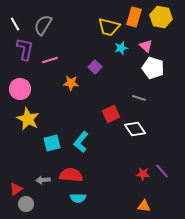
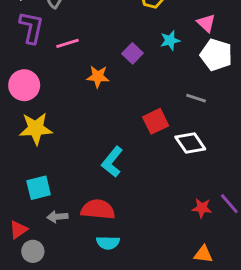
cyan star: (121, 48) -> (170, 40), moved
yellow star: (28, 119) -> (36, 129), turned -30
cyan square: (52, 143) -> (39, 188), moved

